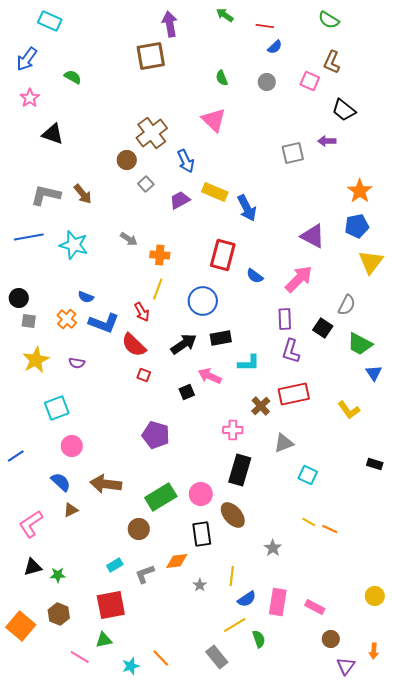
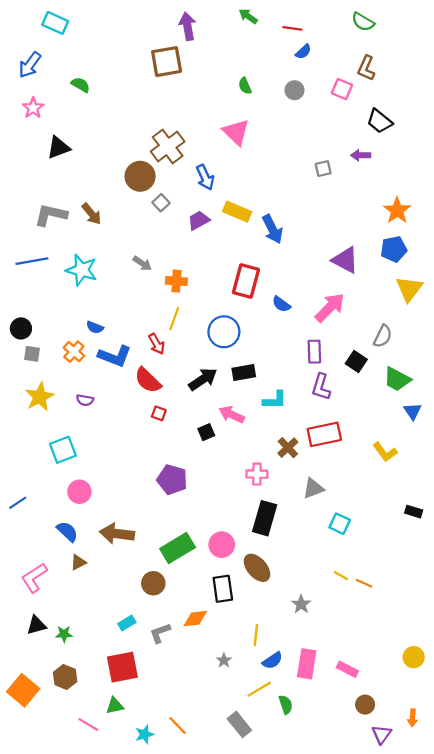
black triangle: (53, 134) -> (58, 148), turned -40
gray square: (293, 153) -> (323, 169), size x0.7
brown circle: (127, 160) -> (140, 176), size x1.4
gray star: (200, 585) -> (224, 660), moved

